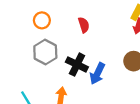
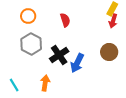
black cross: (77, 65) -> (59, 55), turned 30

